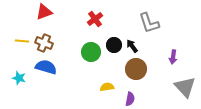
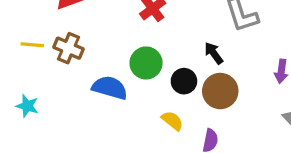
black circle: (114, 45) -> (184, 81), moved
blue semicircle: (46, 67) -> (110, 88), moved
yellow semicircle: (107, 87) -> (172, 121), turned 48

